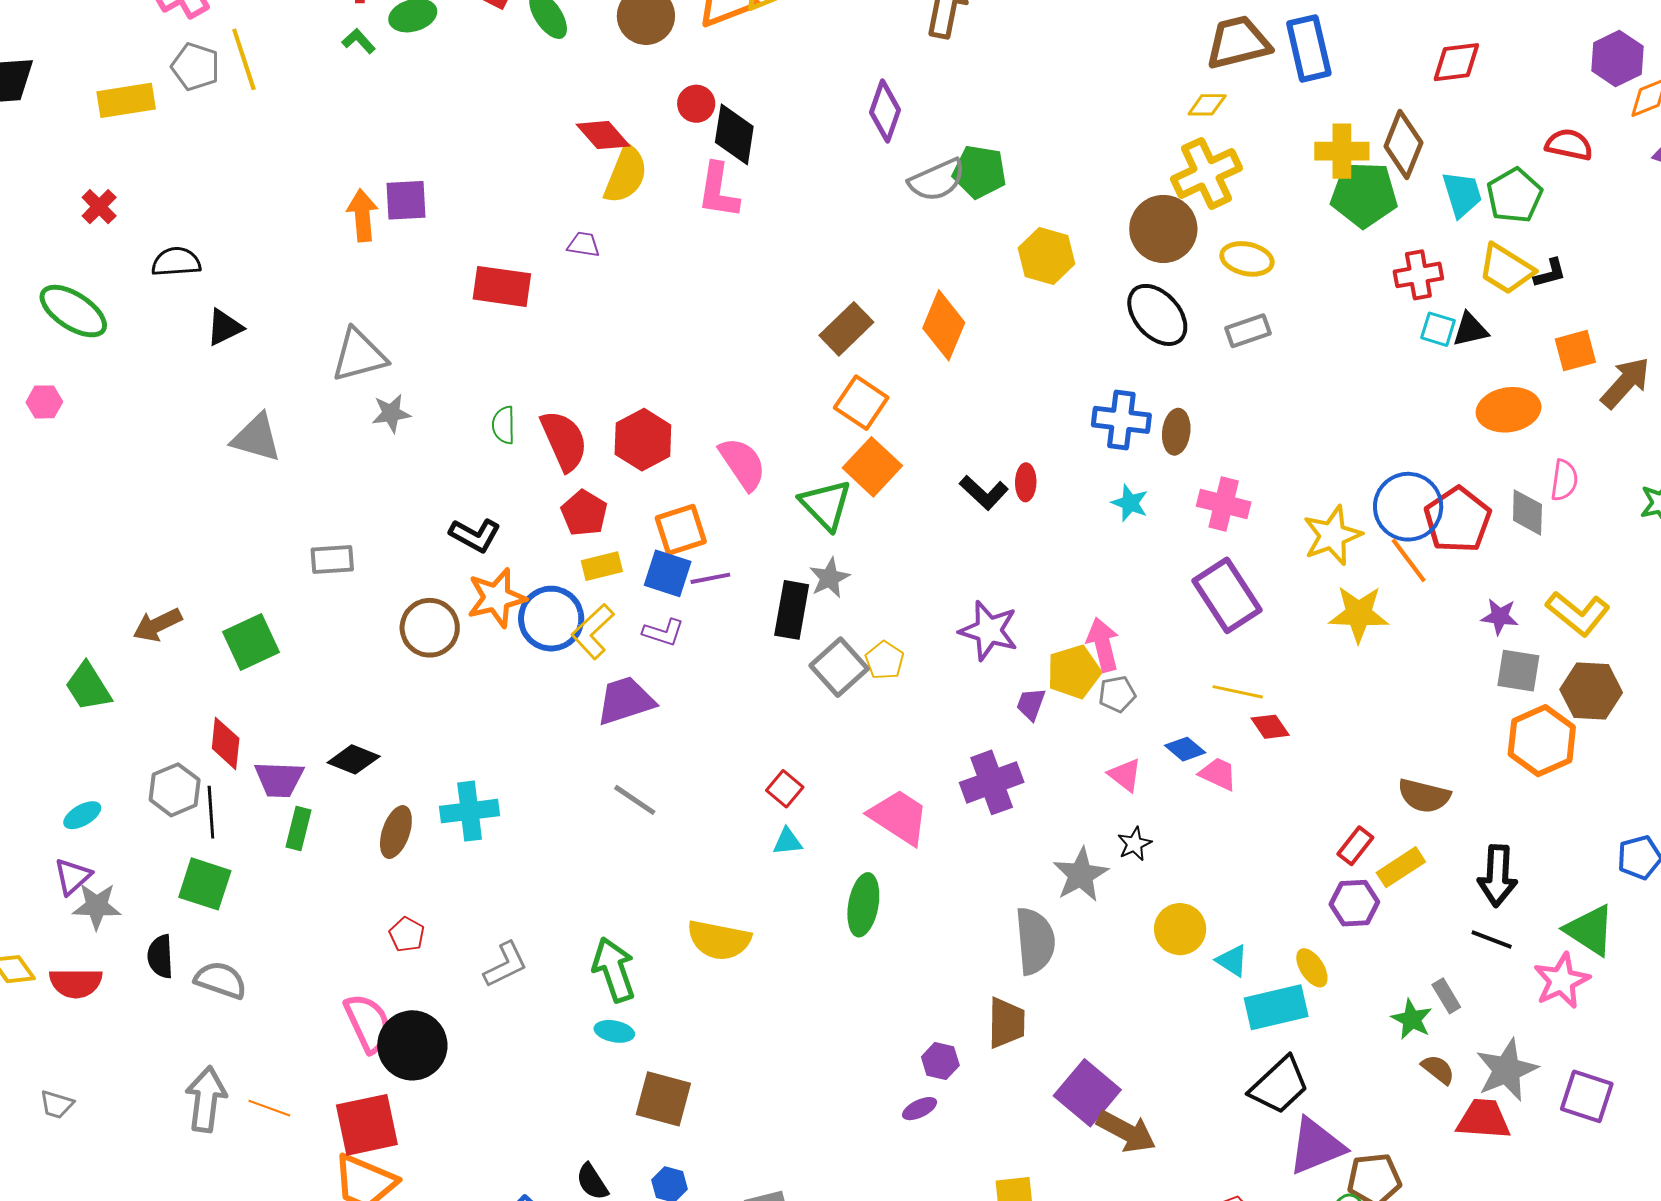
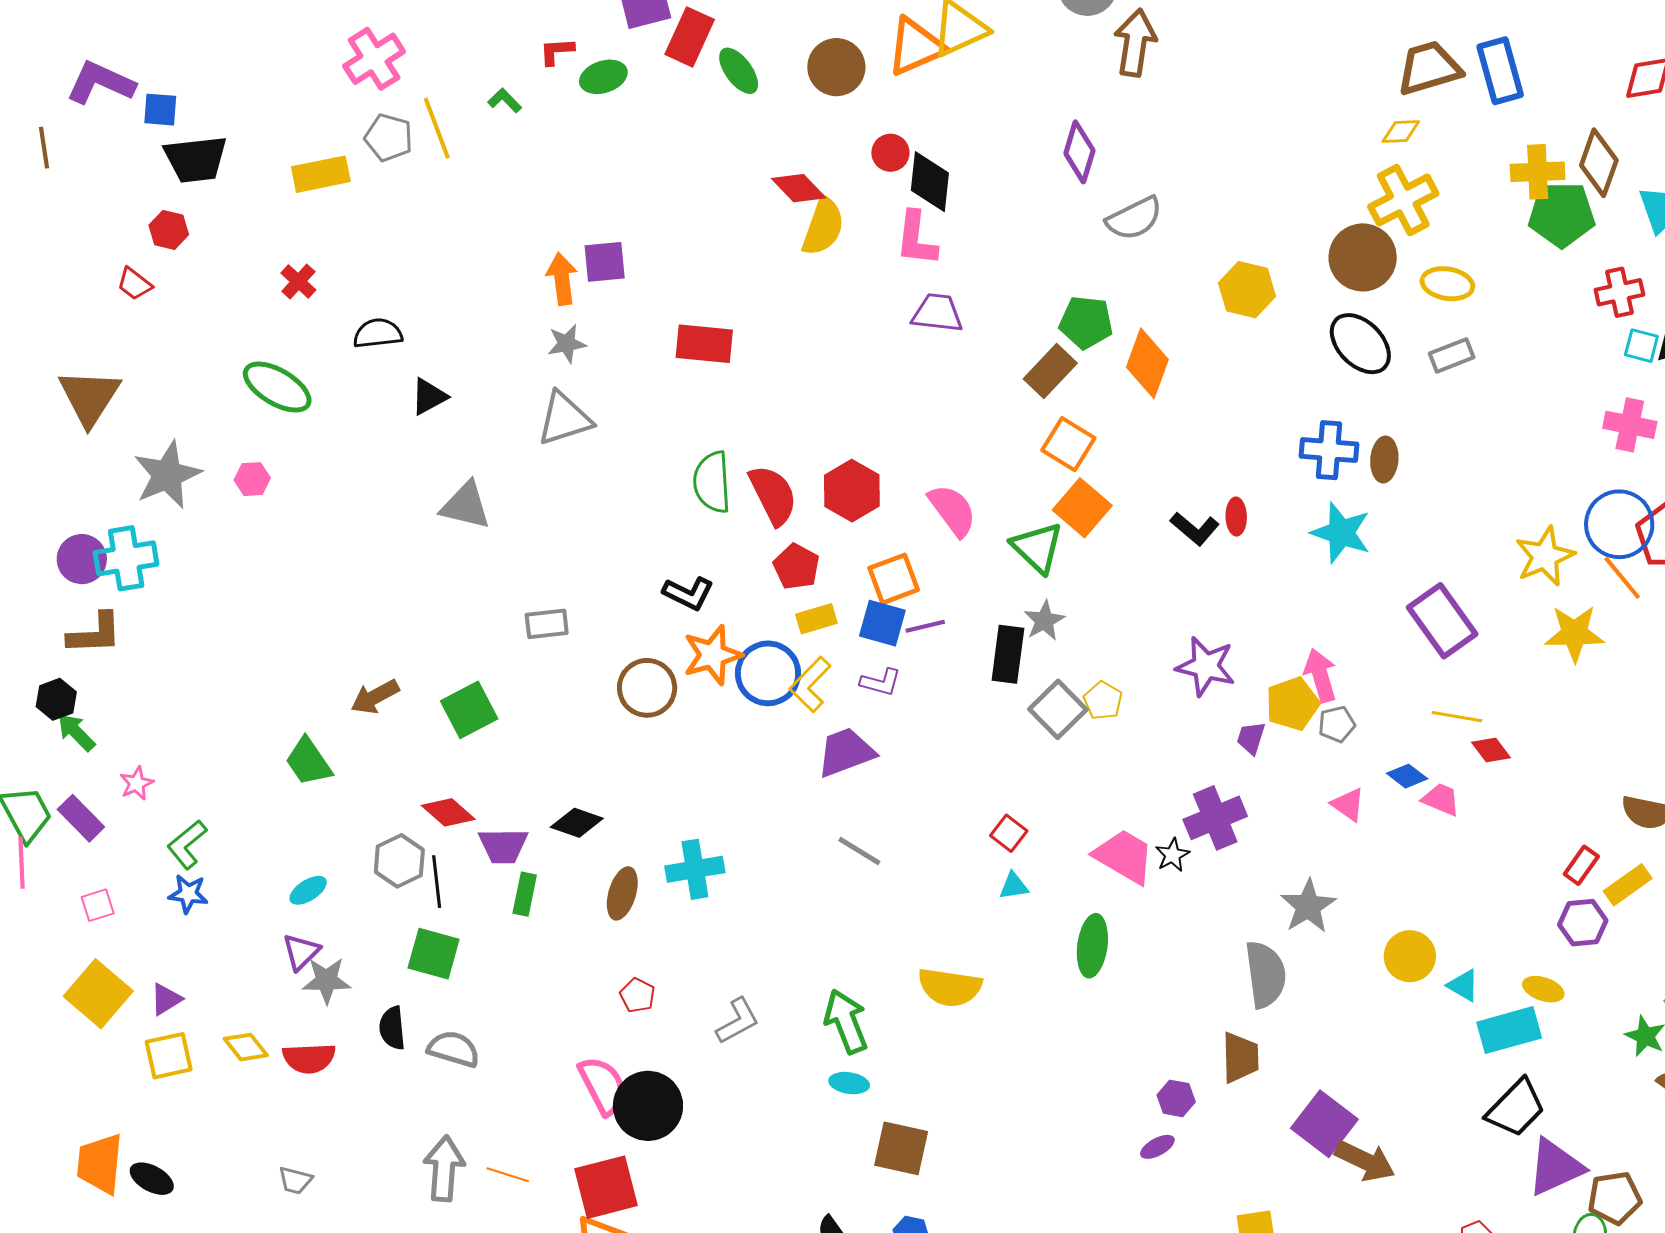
green L-shape: (359, 41) -> (505, 101), moved
green pentagon: (979, 172) -> (1086, 322), moved
purple trapezoid: (584, 244) -> (937, 313), moved, size x1.6
gray star: (391, 413) -> (567, 344), moved
green semicircle: (504, 425) -> (712, 482), size x1.6
cyan star: (1130, 503) -> (1341, 533), size x1.6
pink cross: (1224, 504) -> (1630, 425), moved
red diamond: (226, 743) -> (448, 812), turned -52
black star: (1134, 844) -> (1172, 855), moved
yellow ellipse: (1312, 968) -> (1543, 989), turned -36

